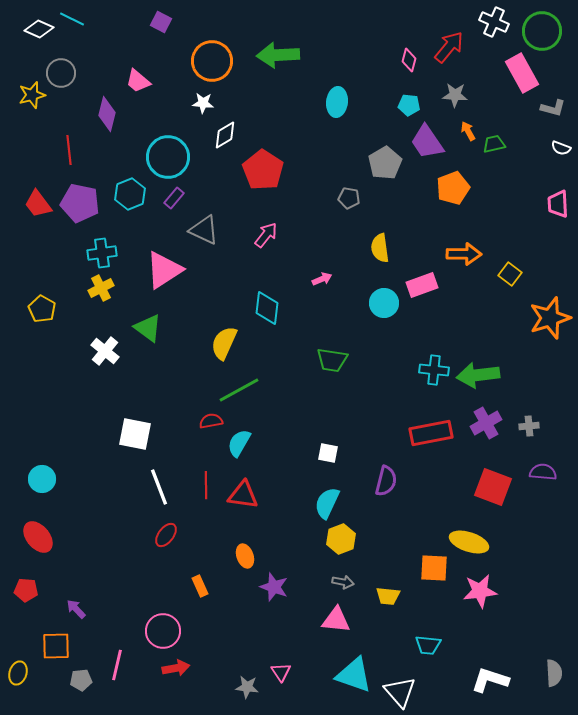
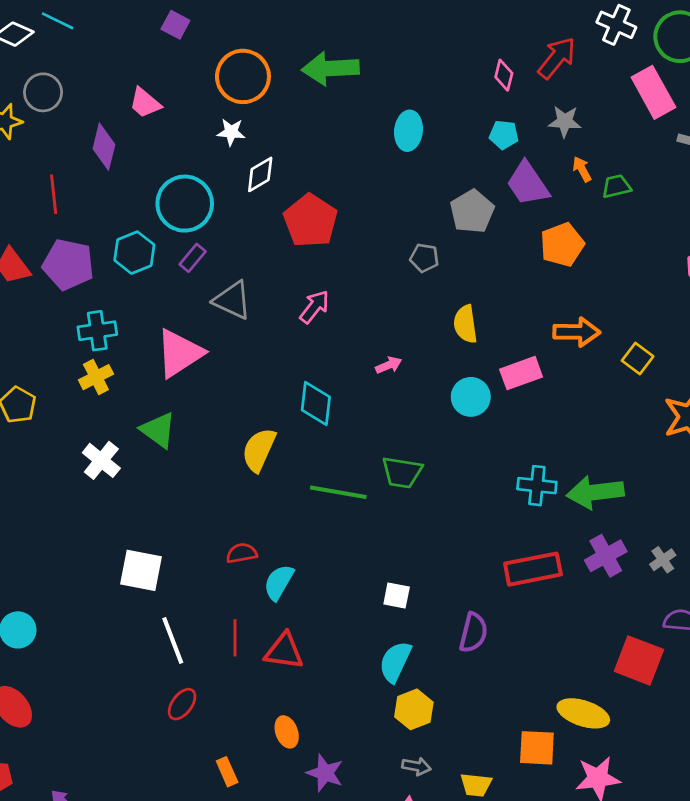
green line: (239, 390) -> (338, 492), moved, turned 39
gray cross: (529, 426) -> (663, 560), turned -30
red square: (493, 487) -> (639, 660), moved

